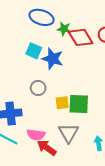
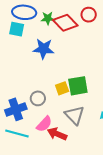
cyan square: (34, 51) -> (17, 29), moved
gray circle: (38, 88) -> (38, 98), moved
pink semicircle: (36, 135) -> (44, 124), turned -42

